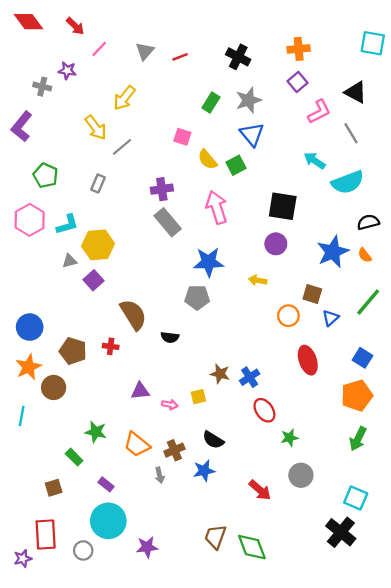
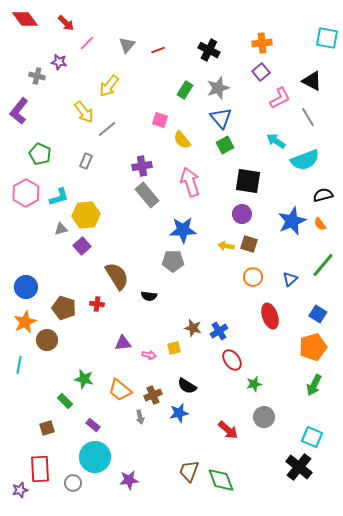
green square: (236, 165) -> (225, 145), moved
brown square: (312, 294) -> (249, 244), moved

